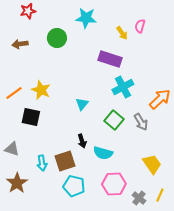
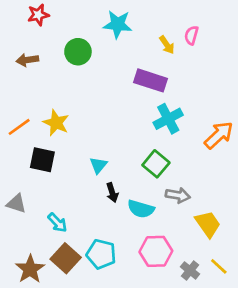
cyan triangle: (82, 104) -> (98, 165), moved
gray arrow: (141, 122) -> (178, 195), moved, turned -48
brown square: (65, 161) -> (66, 258), moved, turned -30
cyan arrow: (42, 163) -> (57, 223), turned -35
brown star: (17, 183) -> (30, 269), moved
yellow line: (160, 195) -> (219, 266), turned -72

